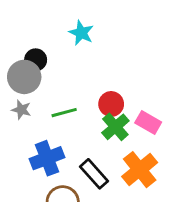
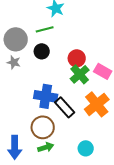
black circle: (36, 60) -> (42, 51), moved
green line: (64, 113) -> (45, 29), moved
blue cross: (47, 158) -> (46, 96), moved, turned 30

